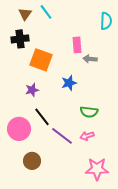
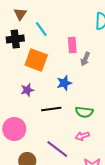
cyan line: (46, 12) -> (41, 29), moved
gray arrow: (90, 59) -> (85, 59), turned -72
black line: (42, 117) -> (51, 109), moved, turned -60
purple line: (62, 136) -> (57, 149), moved

